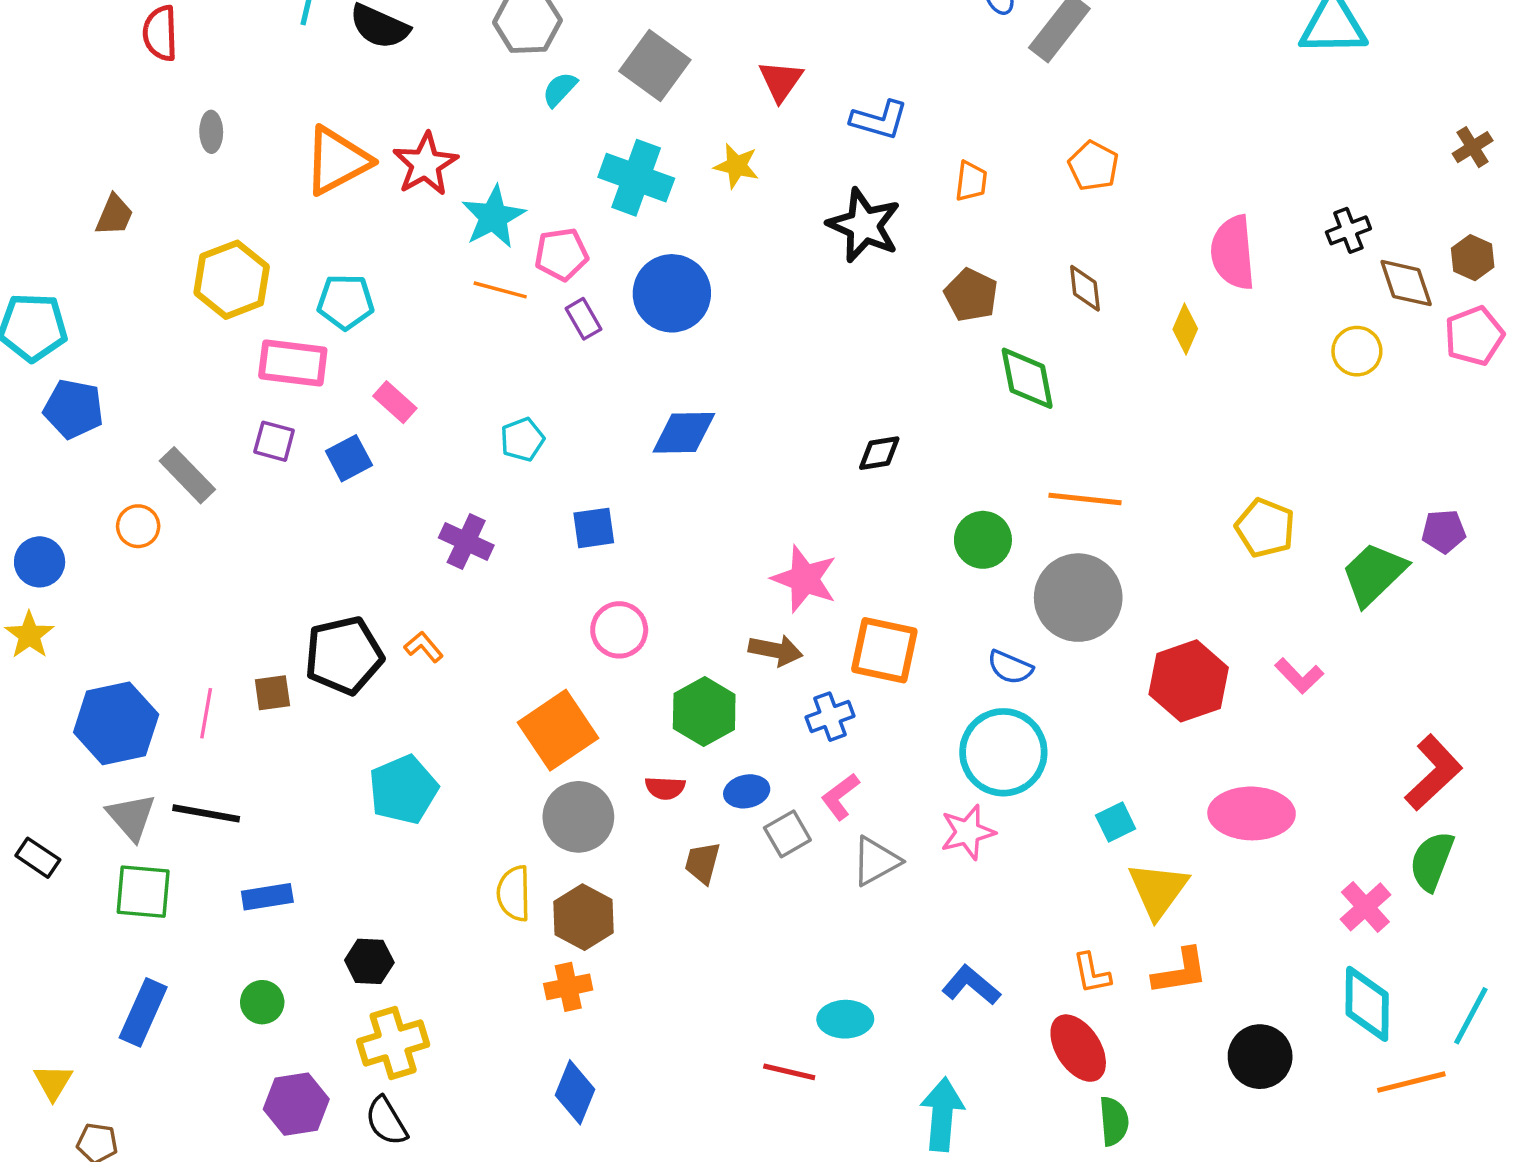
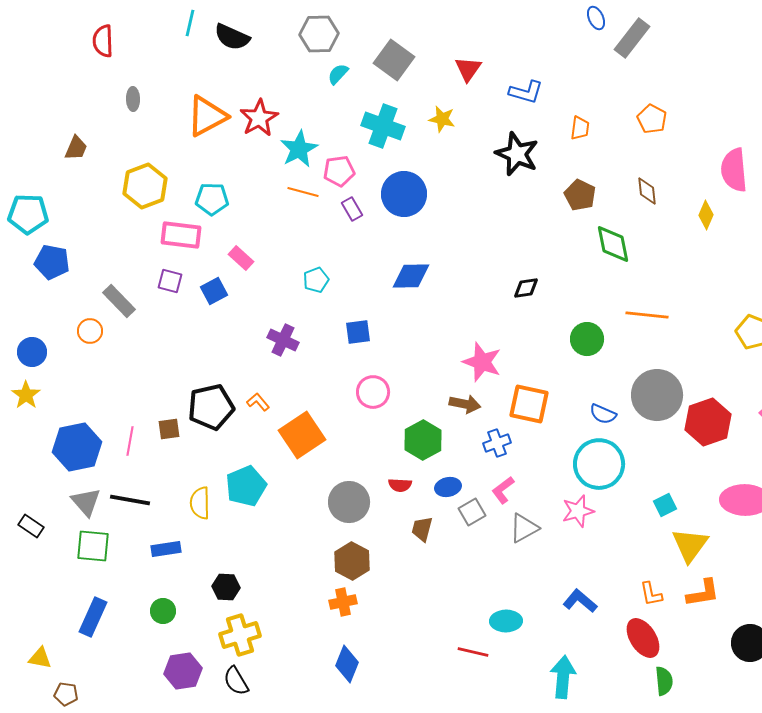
gray circle: (1078, 598) -> (657, 395), moved
orange square: (558, 730) -> (302, 435), moved
yellow semicircle: (514, 893) -> (200, 503), moved
yellow triangle: (53, 1082) -> (40, 658), turned -50

